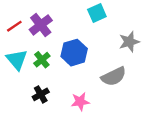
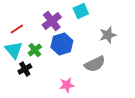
purple cross: (41, 25) -> (52, 21), moved
red line: (14, 26) -> (17, 29), moved
black cross: (41, 94) -> (25, 69), moved

